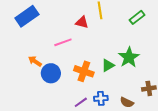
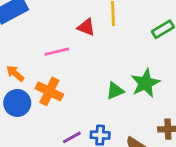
orange cross: (84, 71) -> (49, 91), moved
blue circle: (51, 73) -> (17, 103), moved

